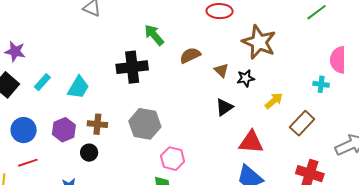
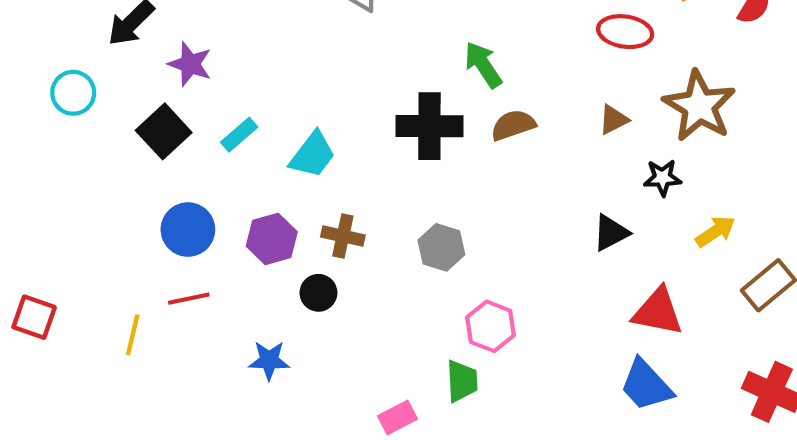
brown semicircle: (190, 55) -> (513, 125), moved
brown triangle: (221, 70) -> (614, 120), moved, turned 42
gray hexagon: (145, 124) -> (441, 247), size x0.7

